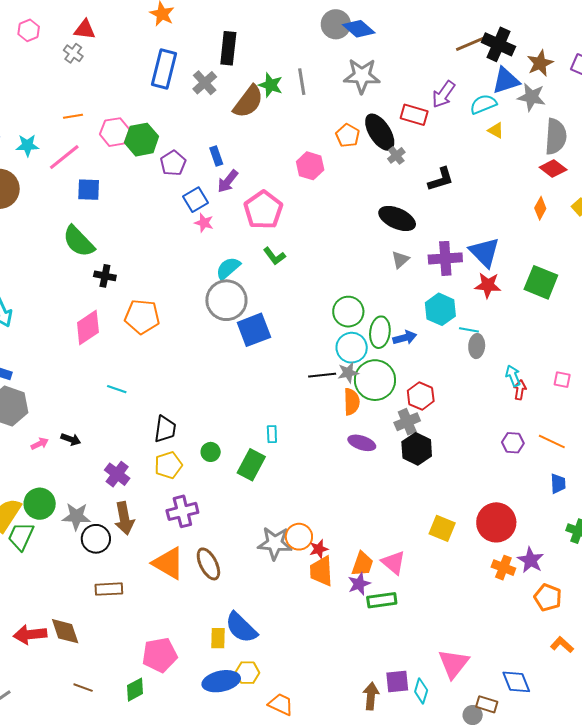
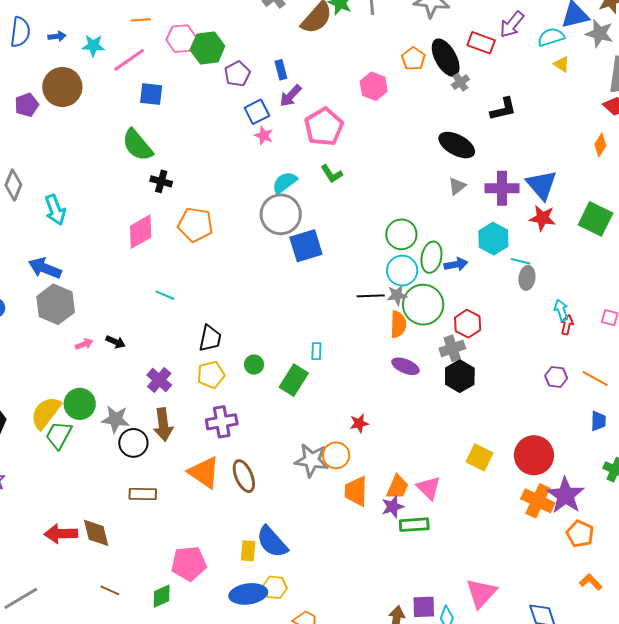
red star: (319, 549) -> (359, 423), moved
purple star: (531, 560) -> (565, 495), size x1.4
orange cross: (503, 568) -> (538, 501), size x1.4

